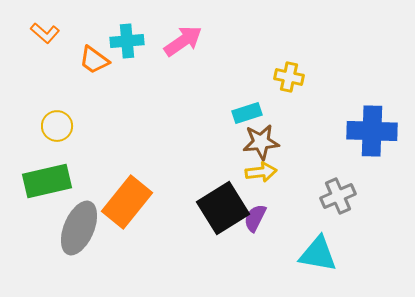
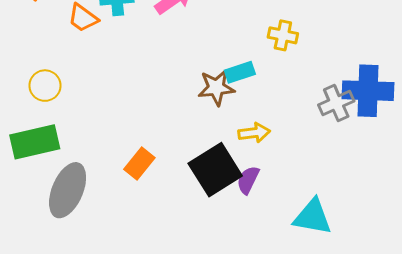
brown star: (261, 142) -> (216, 88), moved
gray cross: (338, 196) -> (336, 103), moved
orange rectangle: (127, 202) -> (139, 164), moved, size x0.6

